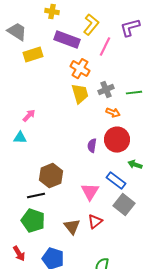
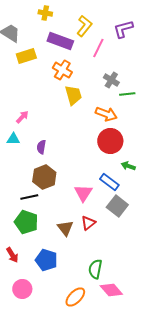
orange cross: (80, 69) -> (62, 70), moved
gray cross: (106, 90) -> (111, 80), moved, turned -35
orange arrow: (113, 113) -> (106, 114), size x1.5
purple semicircle: (92, 146) -> (41, 147), moved

